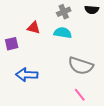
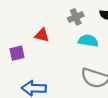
cyan semicircle: (63, 33) -> (88, 41), moved

